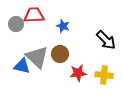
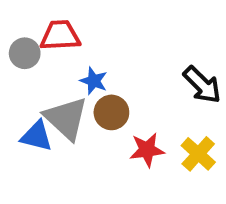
blue star: (63, 26) -> (94, 81), moved
yellow cross: (104, 75) -> (198, 154), turned 36

